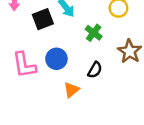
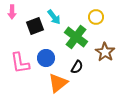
green cross: (94, 33) -> (76, 37), size x1.6
orange triangle: (71, 90) -> (58, 83), size x1.5

